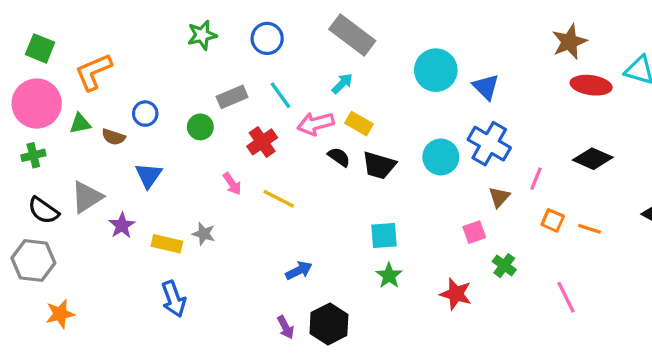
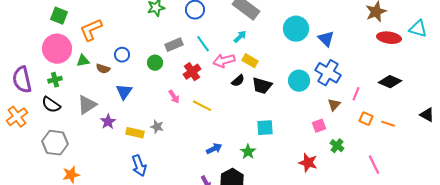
black semicircle: (339, 157) -> (238, 81), turned 104
black semicircle: (43, 210) -> (51, 105), moved
green star: (389, 276) -> (248, 152), moved

